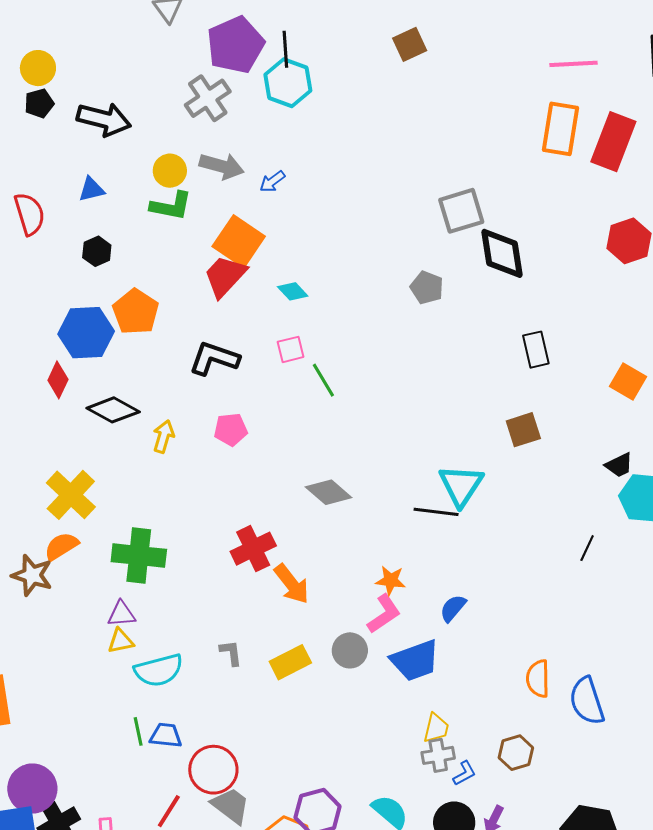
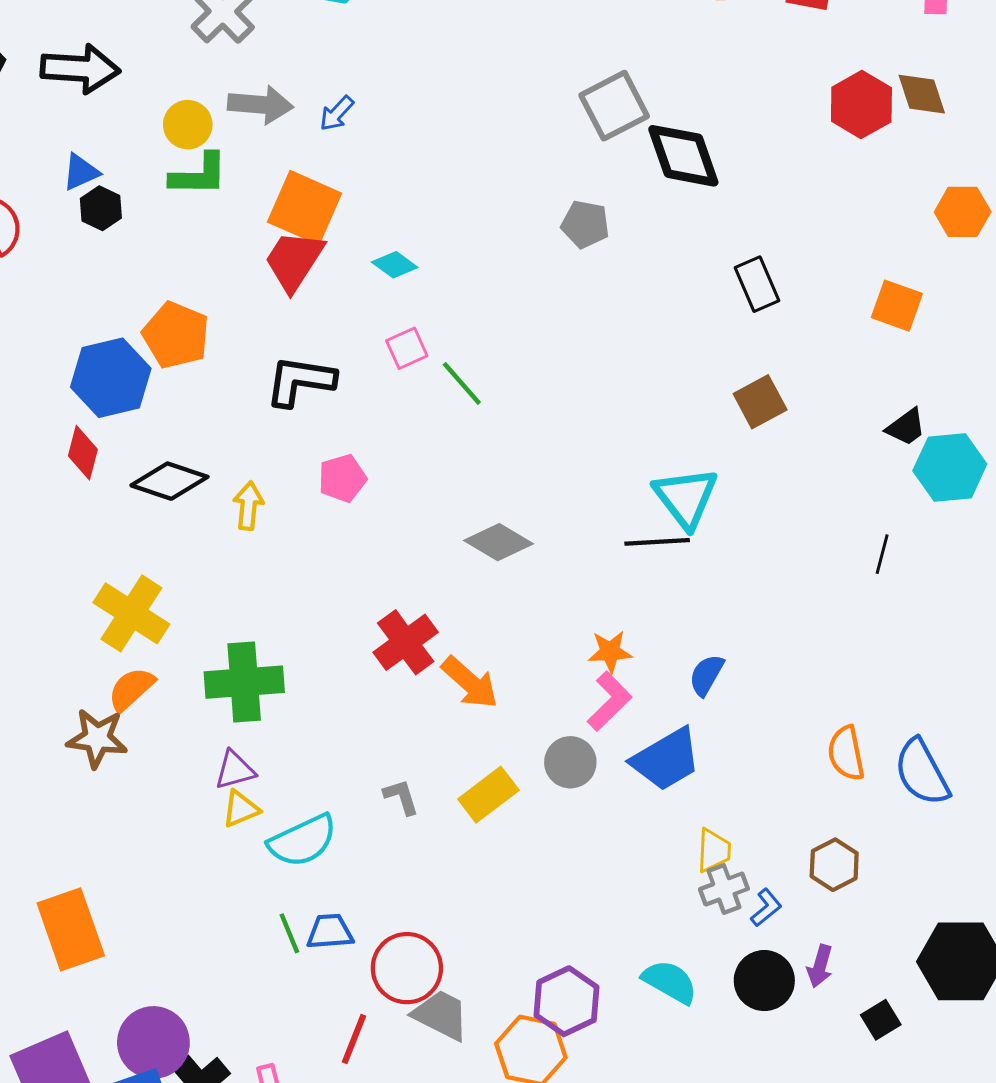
black hexagon: (97, 251) -> (101, 208), moved

